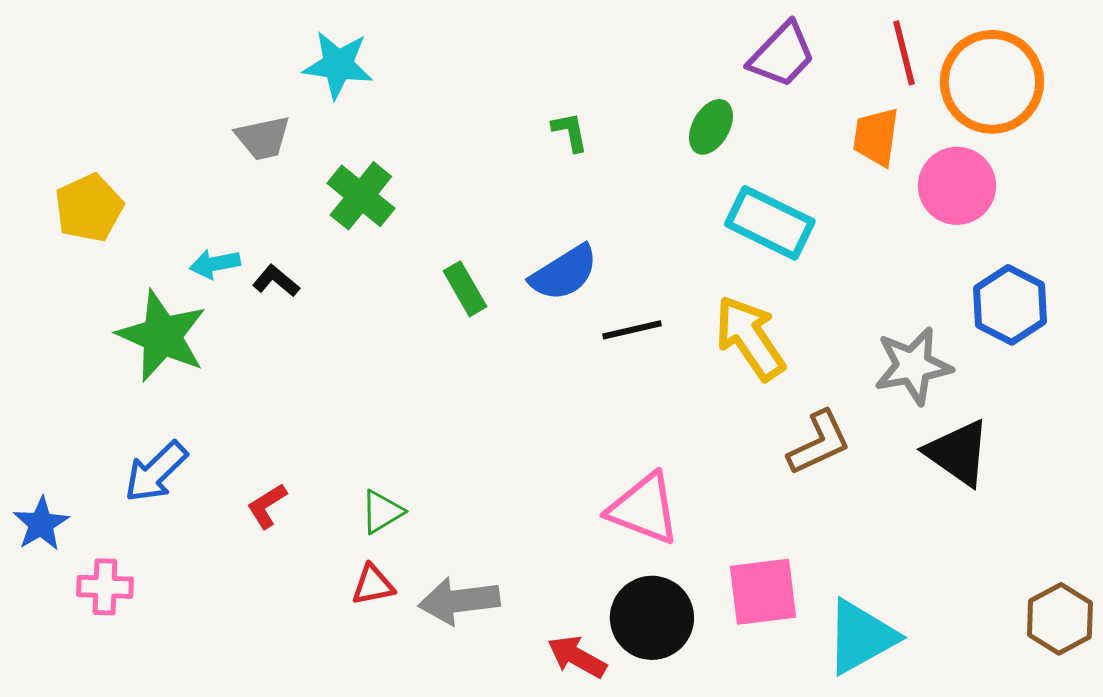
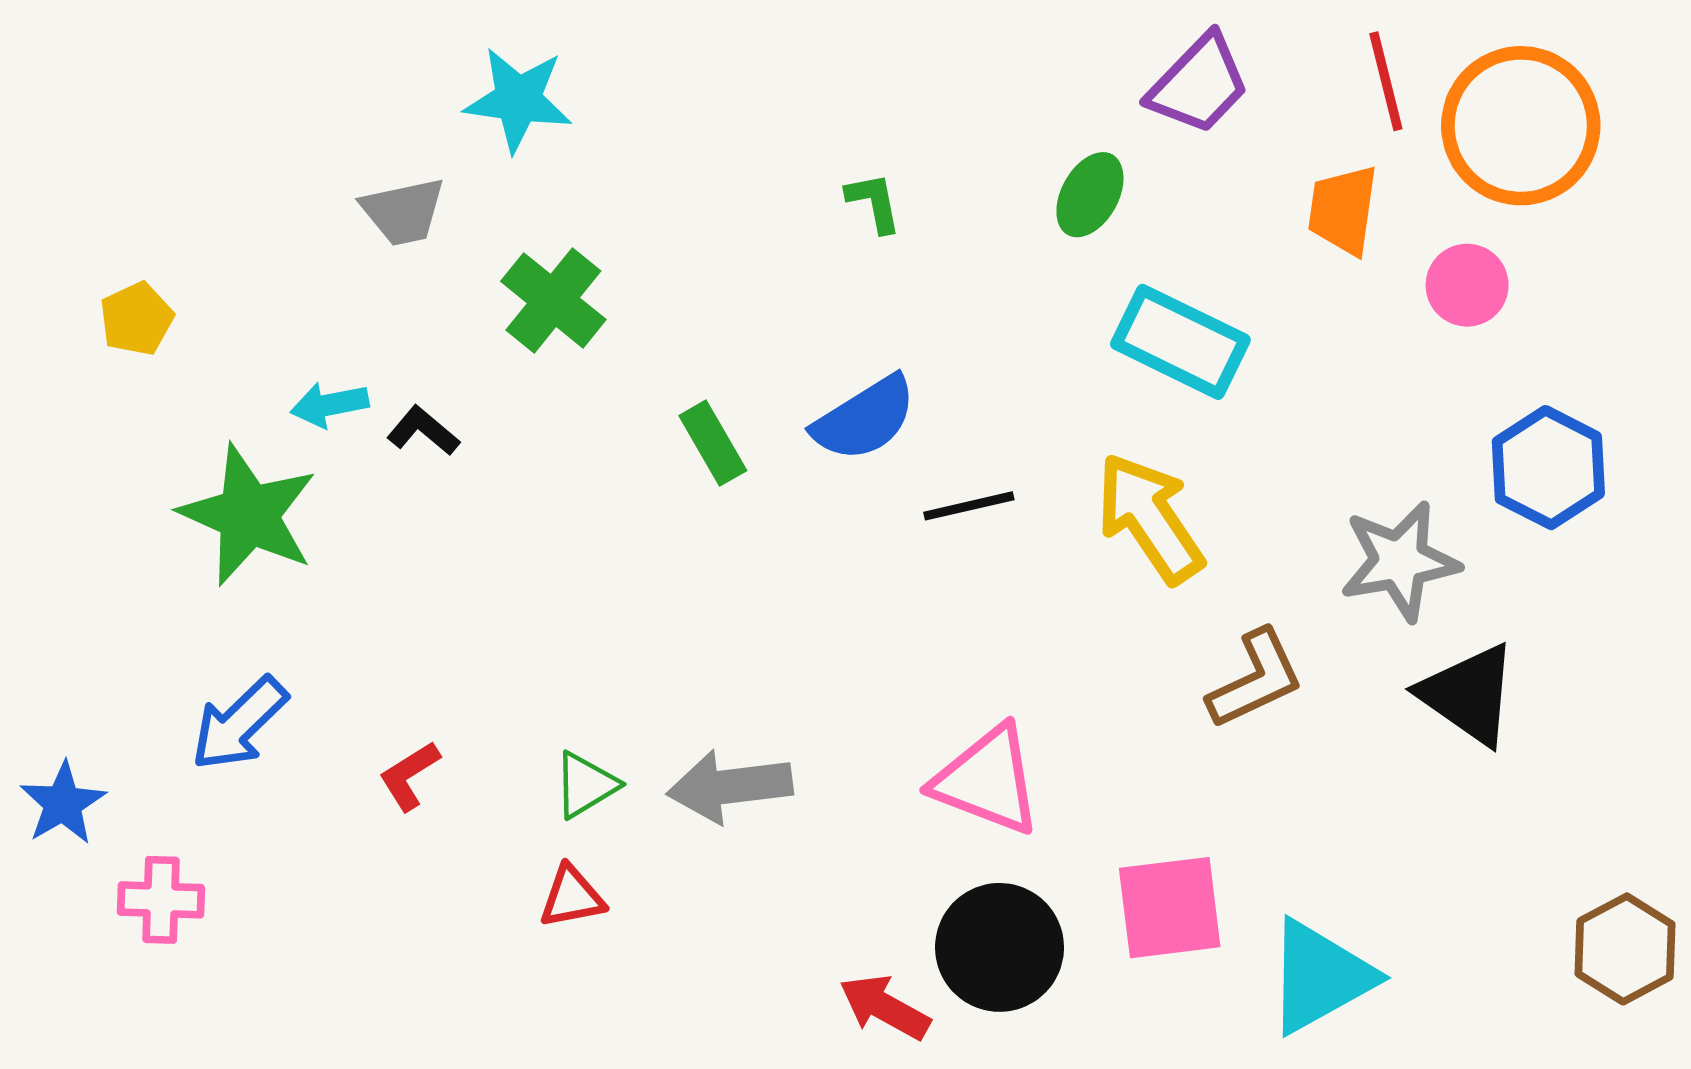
pink circle: (957, 186) -> (1467, 285), size x0.7
yellow pentagon: (89, 208) -> (136, 319), size x0.7
gray arrow: (459, 601) -> (730, 786), moved

